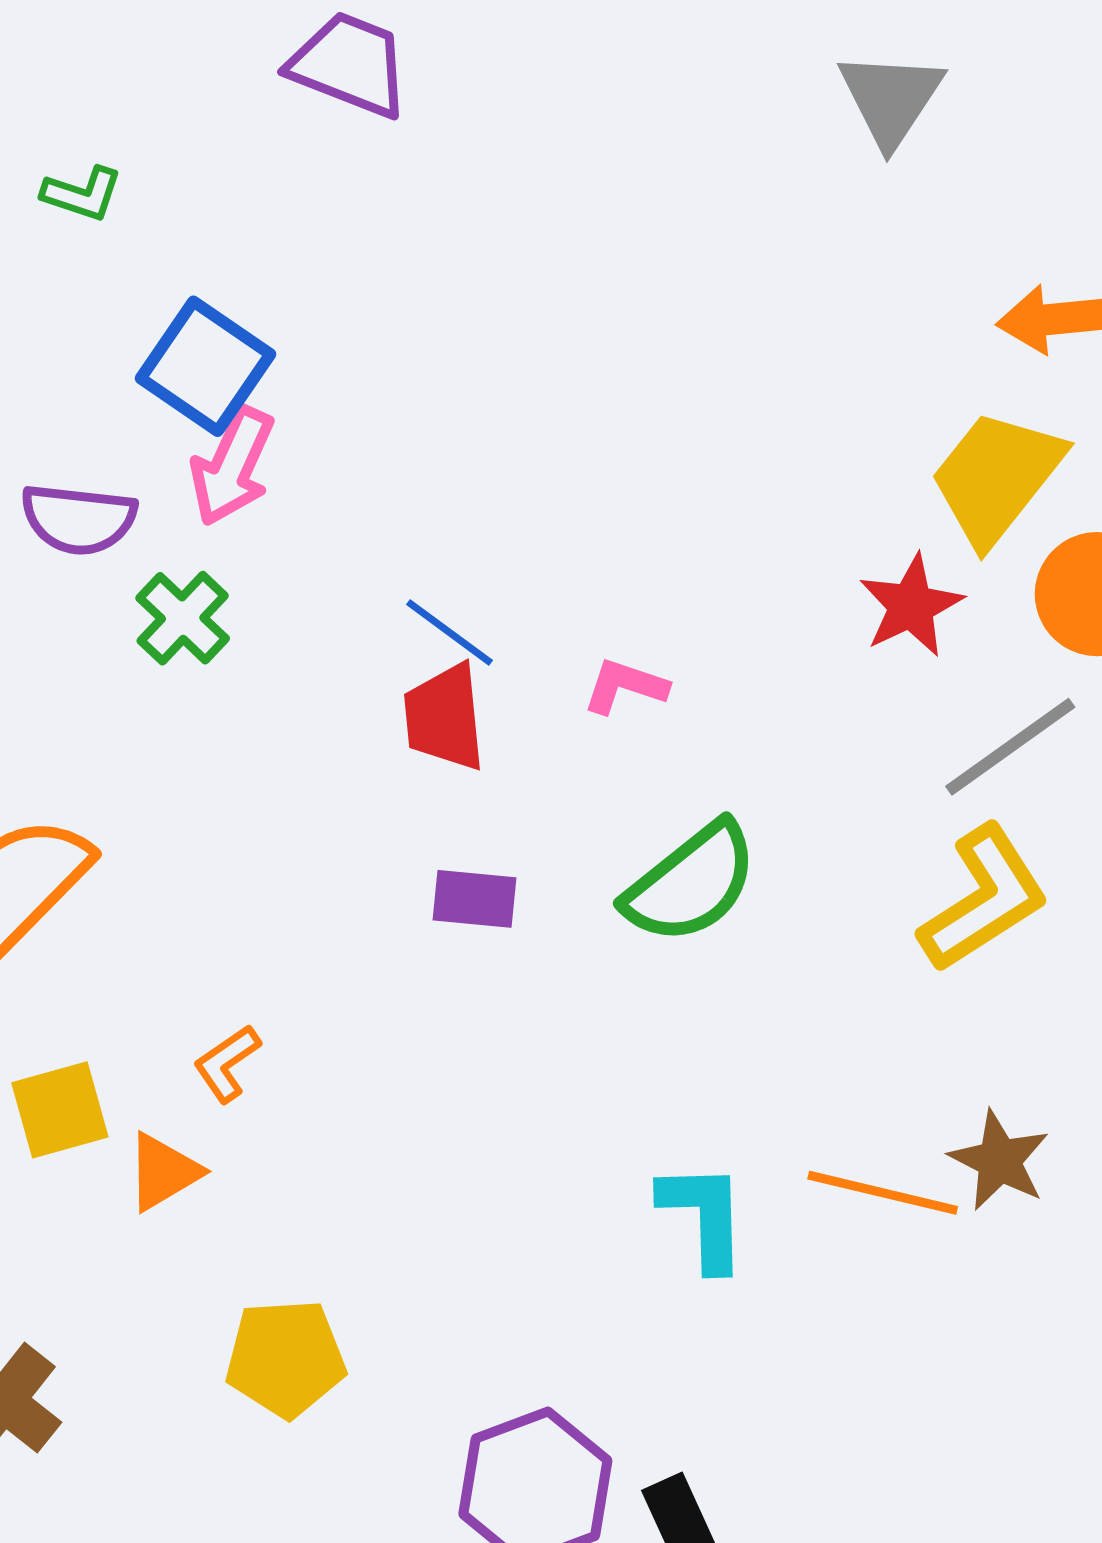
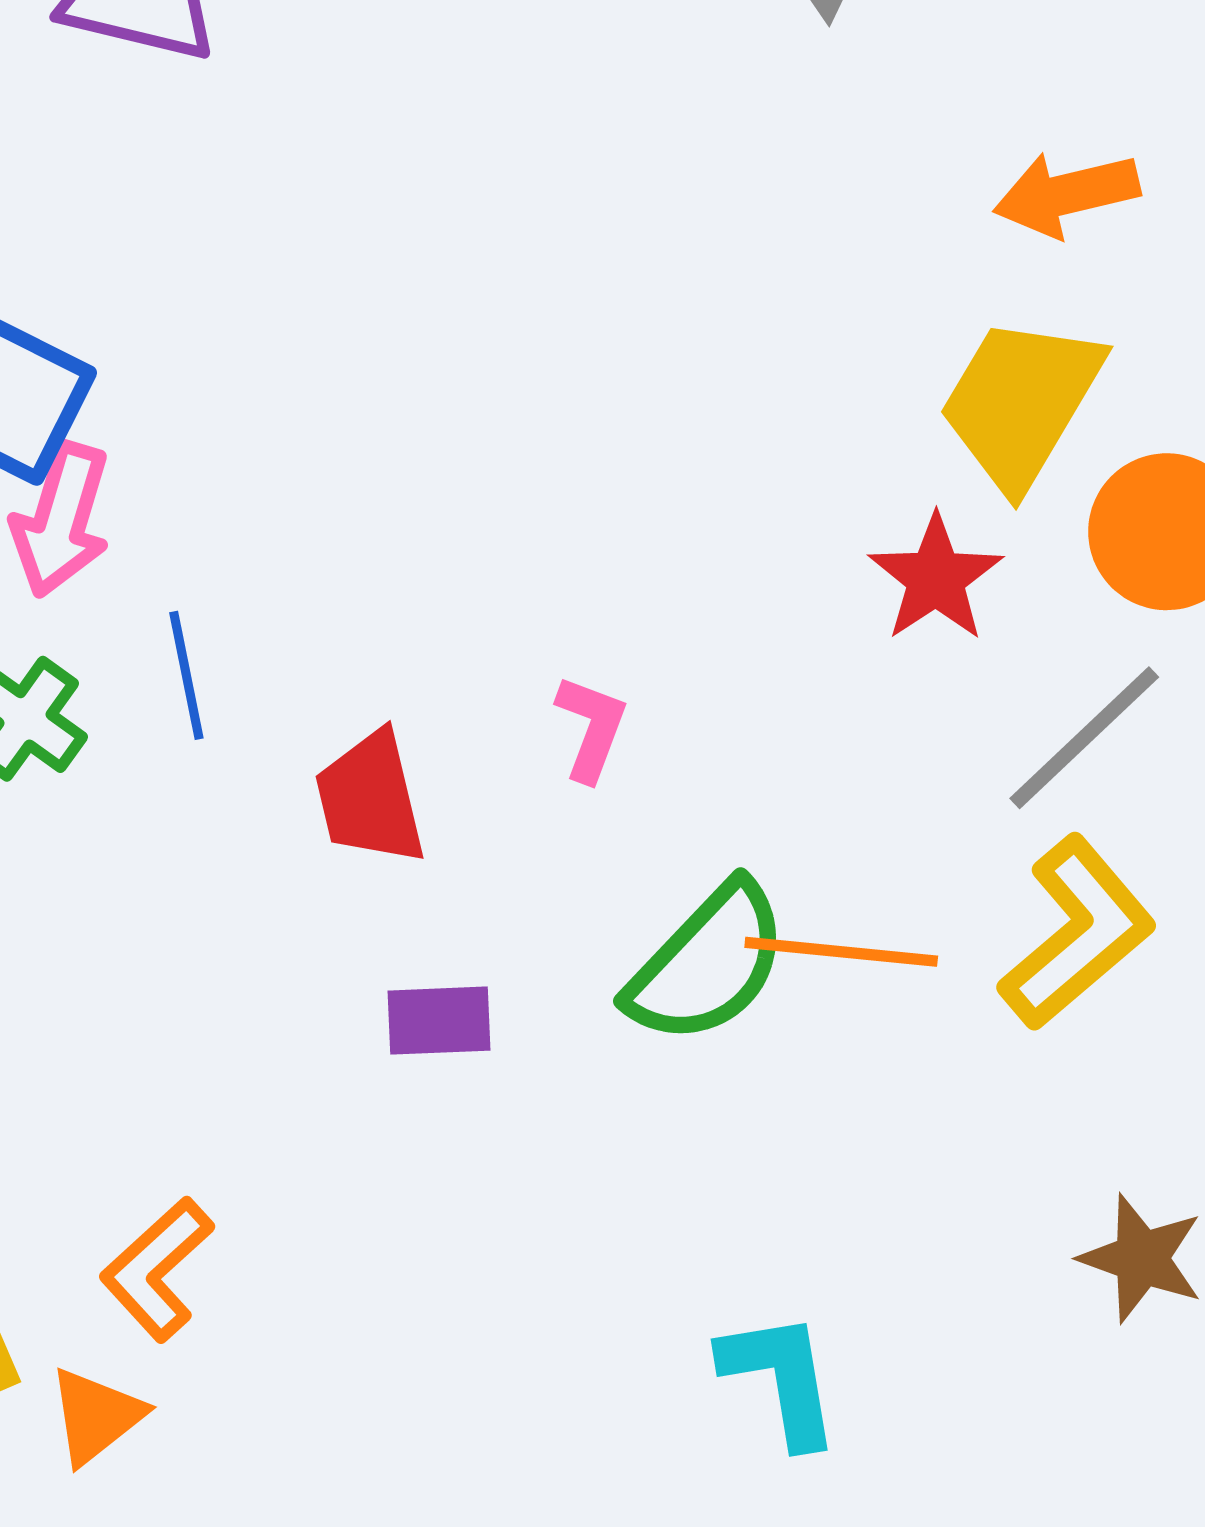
blue line: (449, 632) -> (186, 675), moved, turned 50
pink L-shape: (625, 686) -> (591, 728), turned 100
orange L-shape: (227, 1063) -> (157, 1269), size x1.4
orange line: (883, 1193) -> (841, 952), moved

